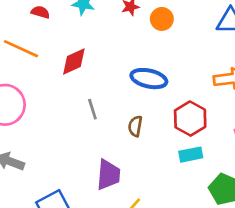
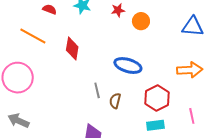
red diamond: (74, 61) -> (72, 48), turned -60
gray line: (92, 109) -> (97, 90), moved

